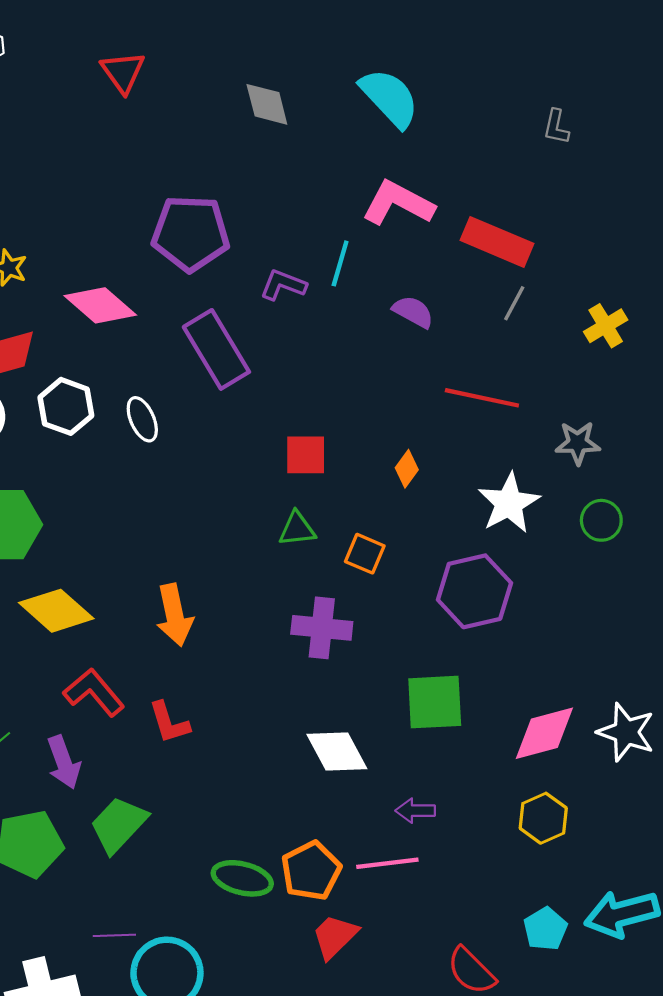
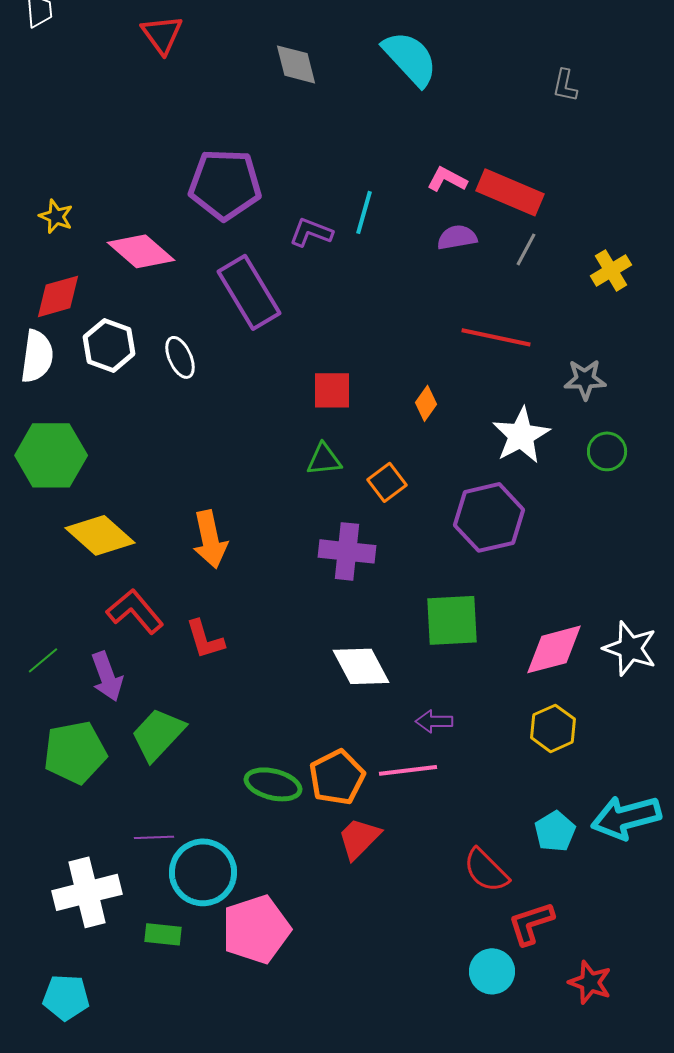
pink L-shape: (398, 203) -> (447, 179), moved, size x0.6
purple semicircle: (413, 312) -> (457, 237), moved, turned -39
orange square: (365, 554) -> (387, 482), turned 30

